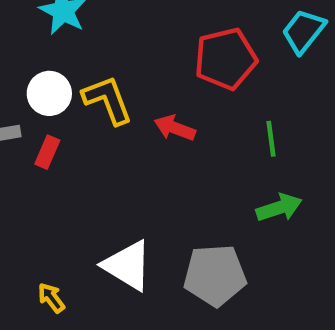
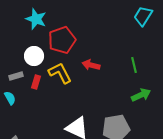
red pentagon: (226, 59) -> (62, 40), moved
yellow L-shape: (108, 100) -> (60, 73), moved

